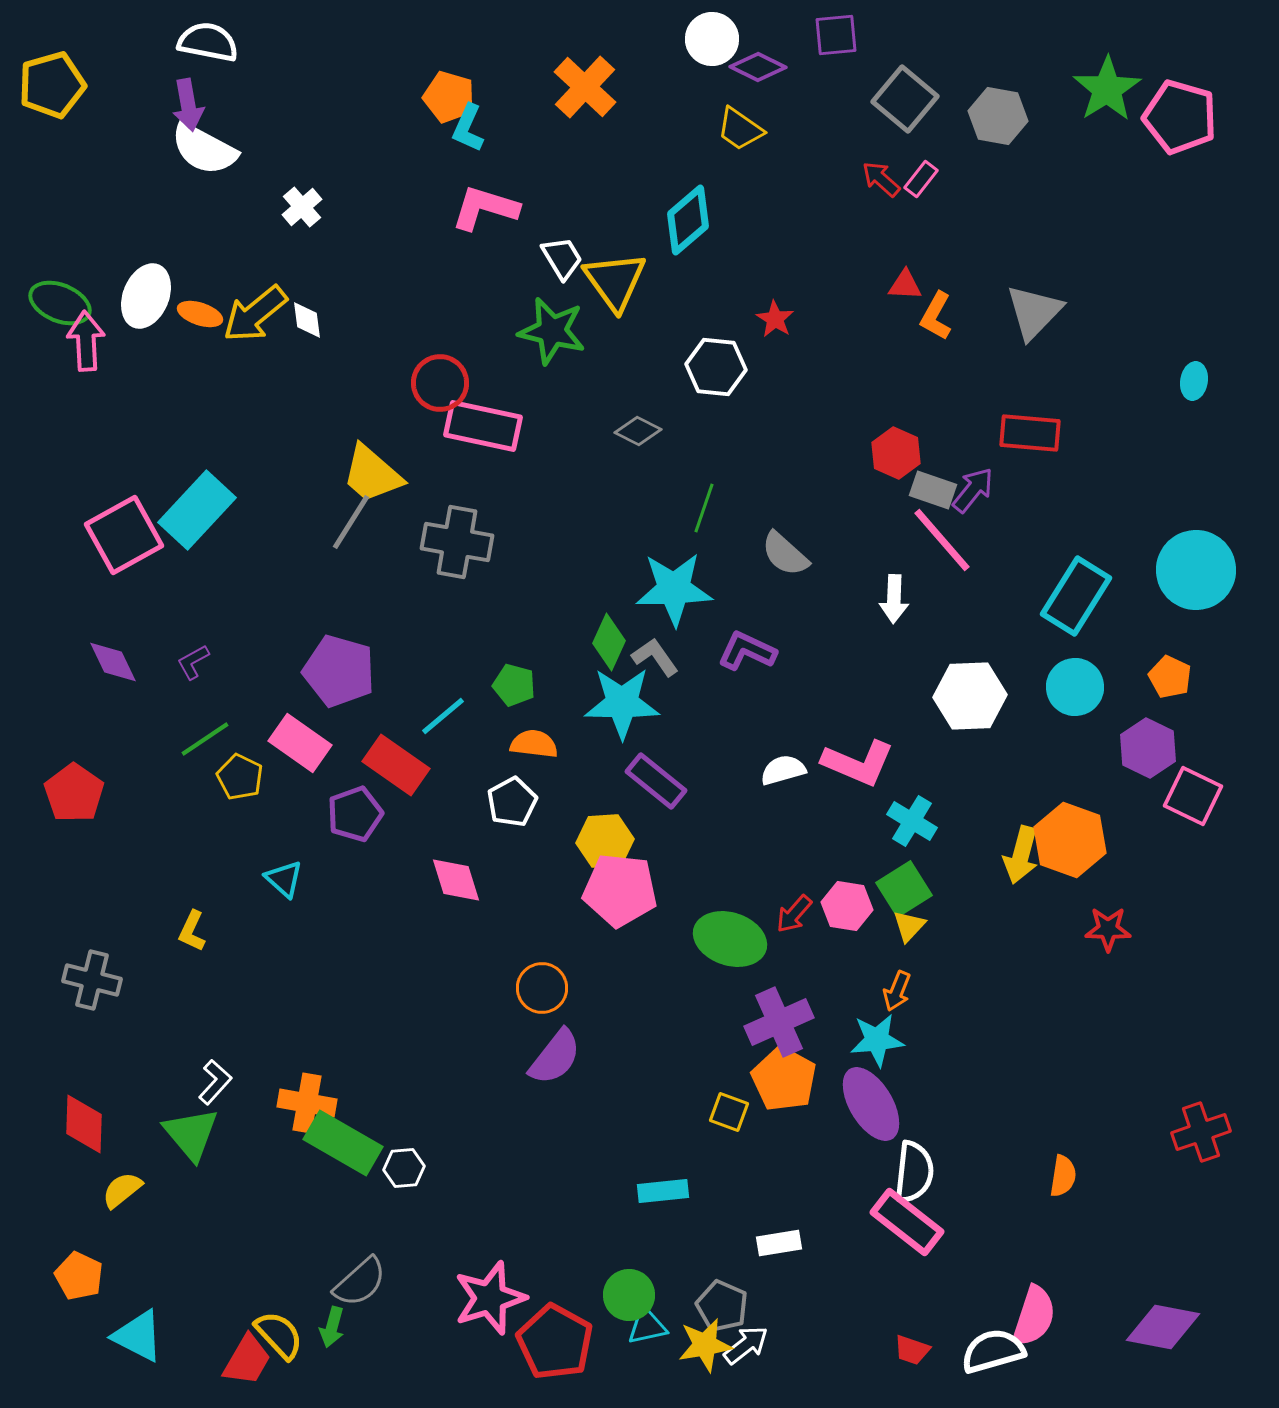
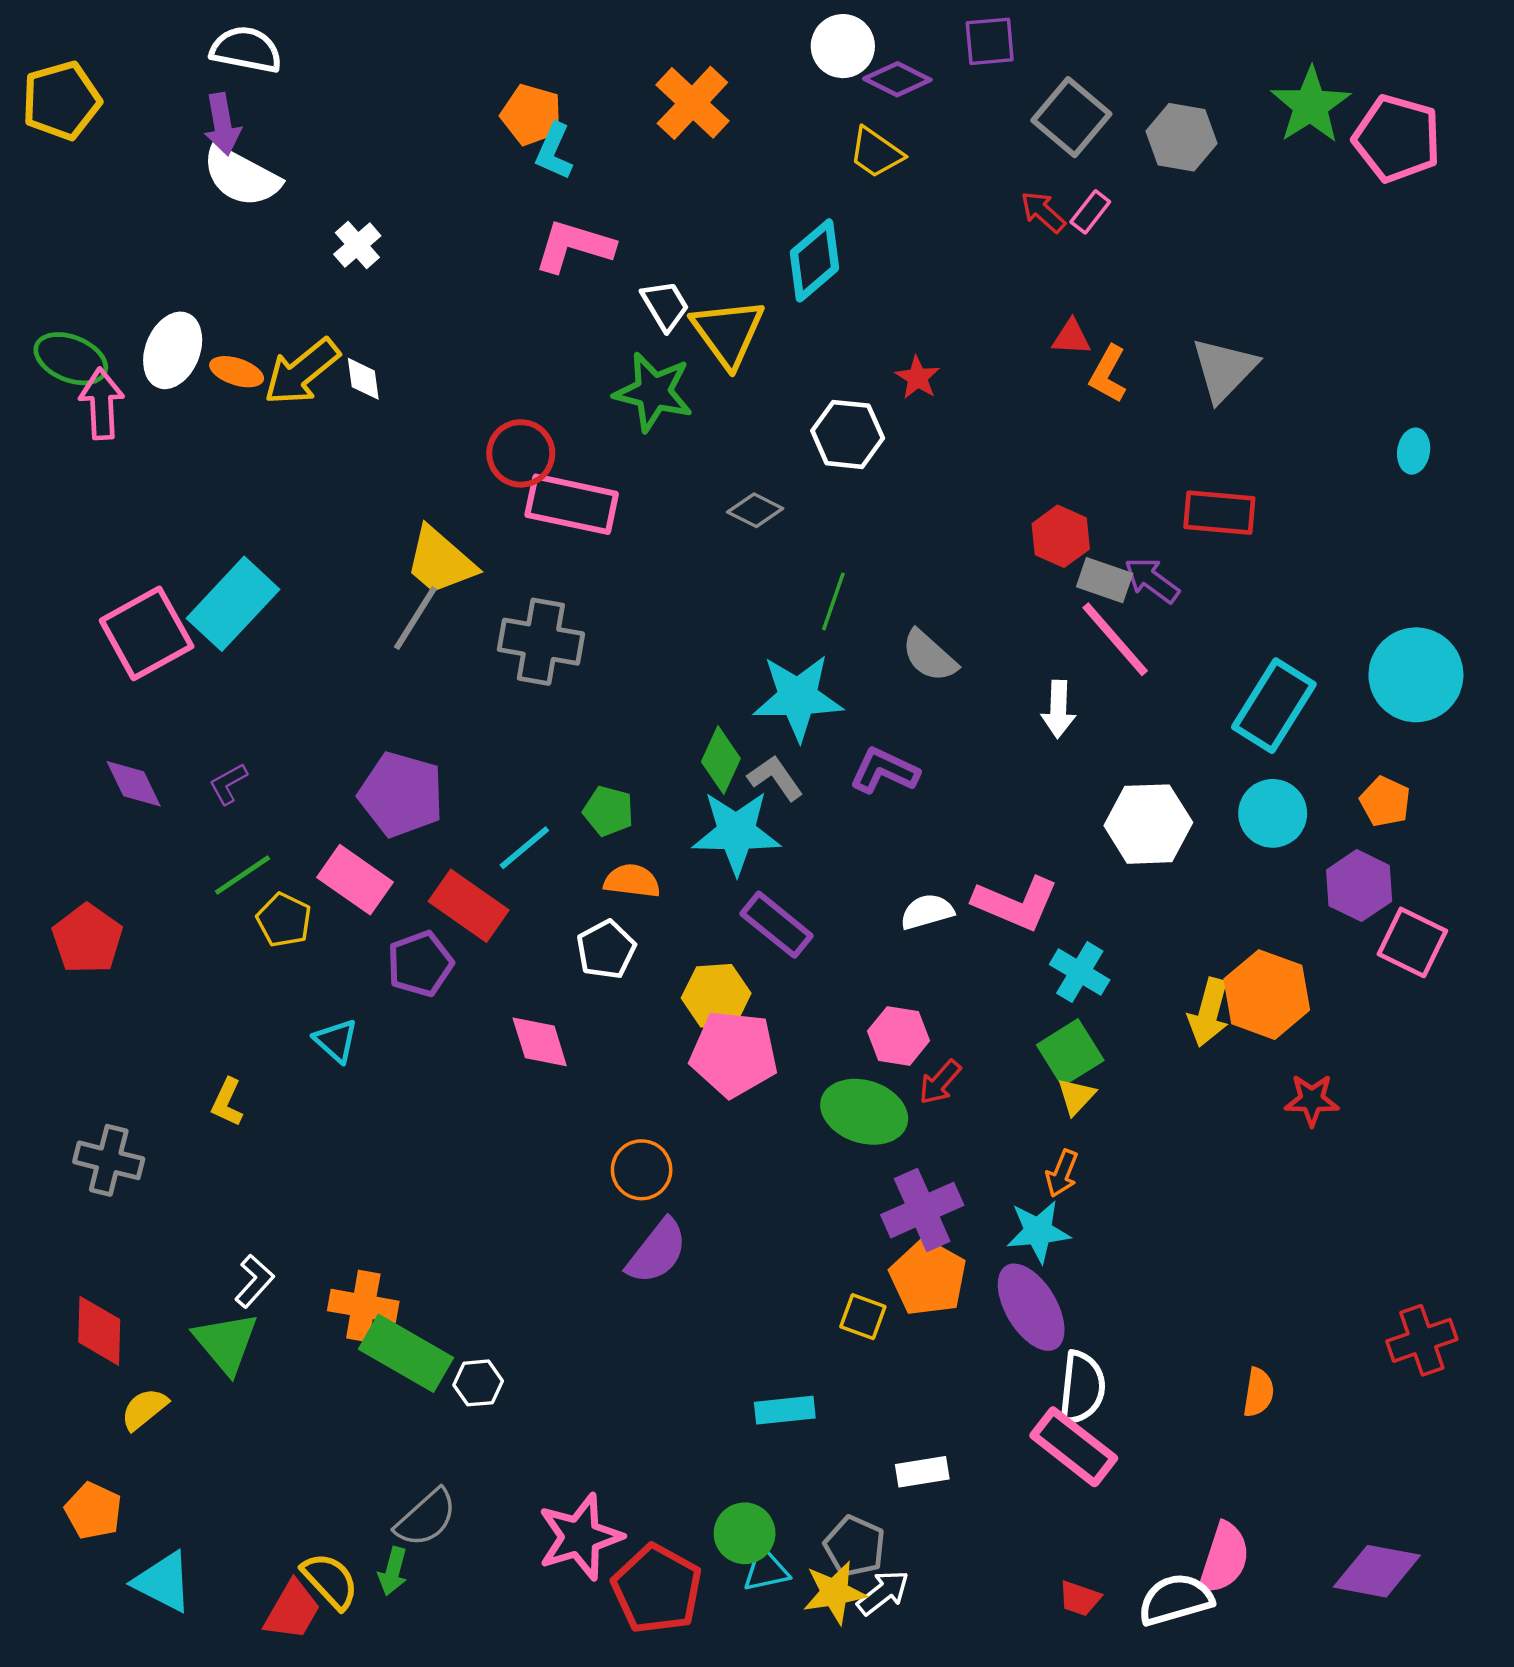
purple arrow: (973, 490) -> (1152, 580), turned -93
pink hexagon: (847, 906) -> (898, 1036), moved

